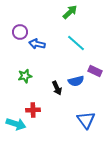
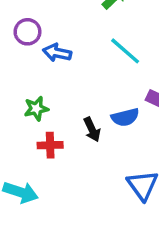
red cross: (33, 110) -> (50, 145), moved

